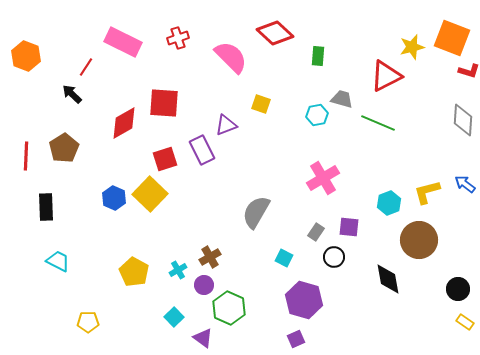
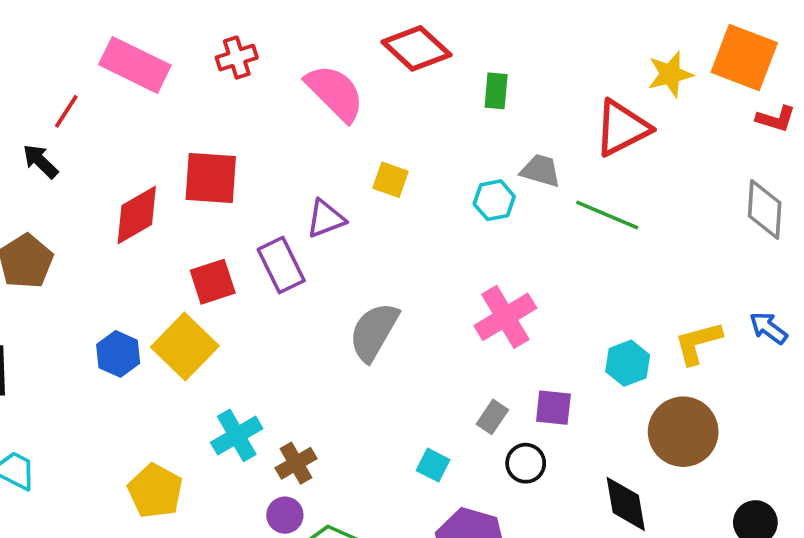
gray semicircle: (256, 212) -> (374, 332), moved
cyan cross: (178, 270) -> (237, 435), moved, size x1.5

